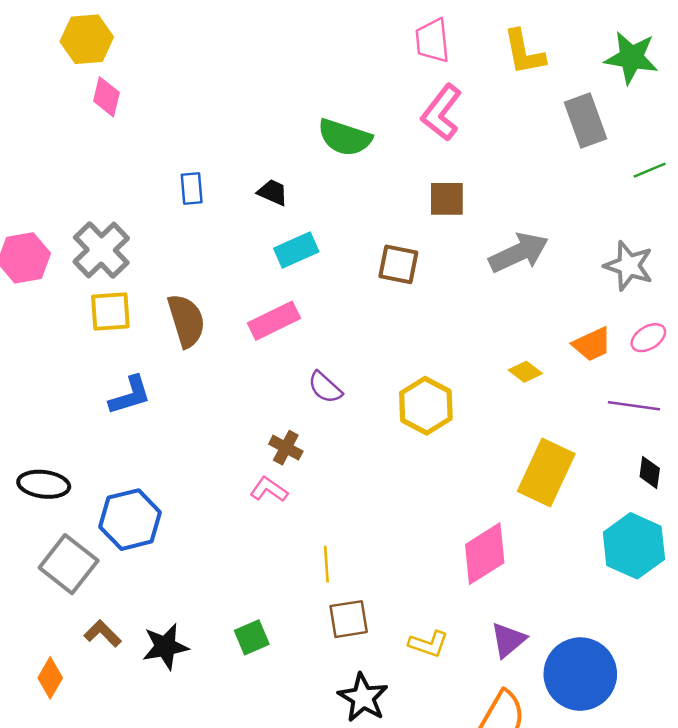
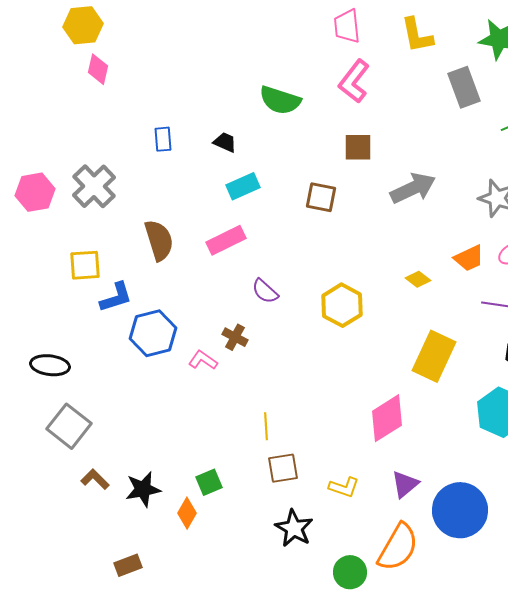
yellow square: (110, 311) -> (85, 265), moved
pink L-shape: (269, 489) -> (203, 360), moved
blue hexagon: (130, 520) -> (153, 333), moved
orange diamond: (50, 678) -> (187, 513), moved

